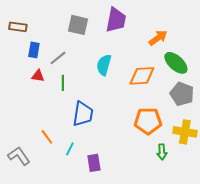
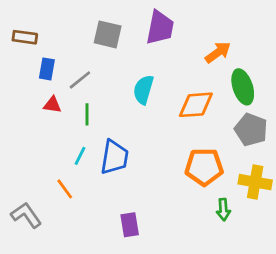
green ellipse: (176, 63) -> (243, 87), turned 30
cyan line: (70, 149) -> (80, 156), moved

